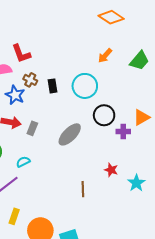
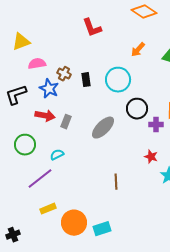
red L-shape: (21, 54) -> (92, 28), moved
red star: (111, 170) -> (151, 157), moved
yellow rectangle: (14, 216) -> (48, 209), turned 49

